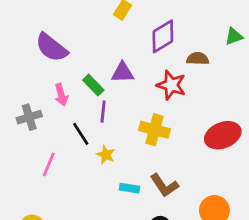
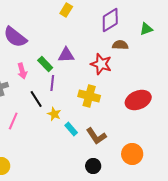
purple diamond: (163, 36) -> (110, 20), moved
cyan rectangle: (129, 188) -> (71, 129), moved, turned 40

